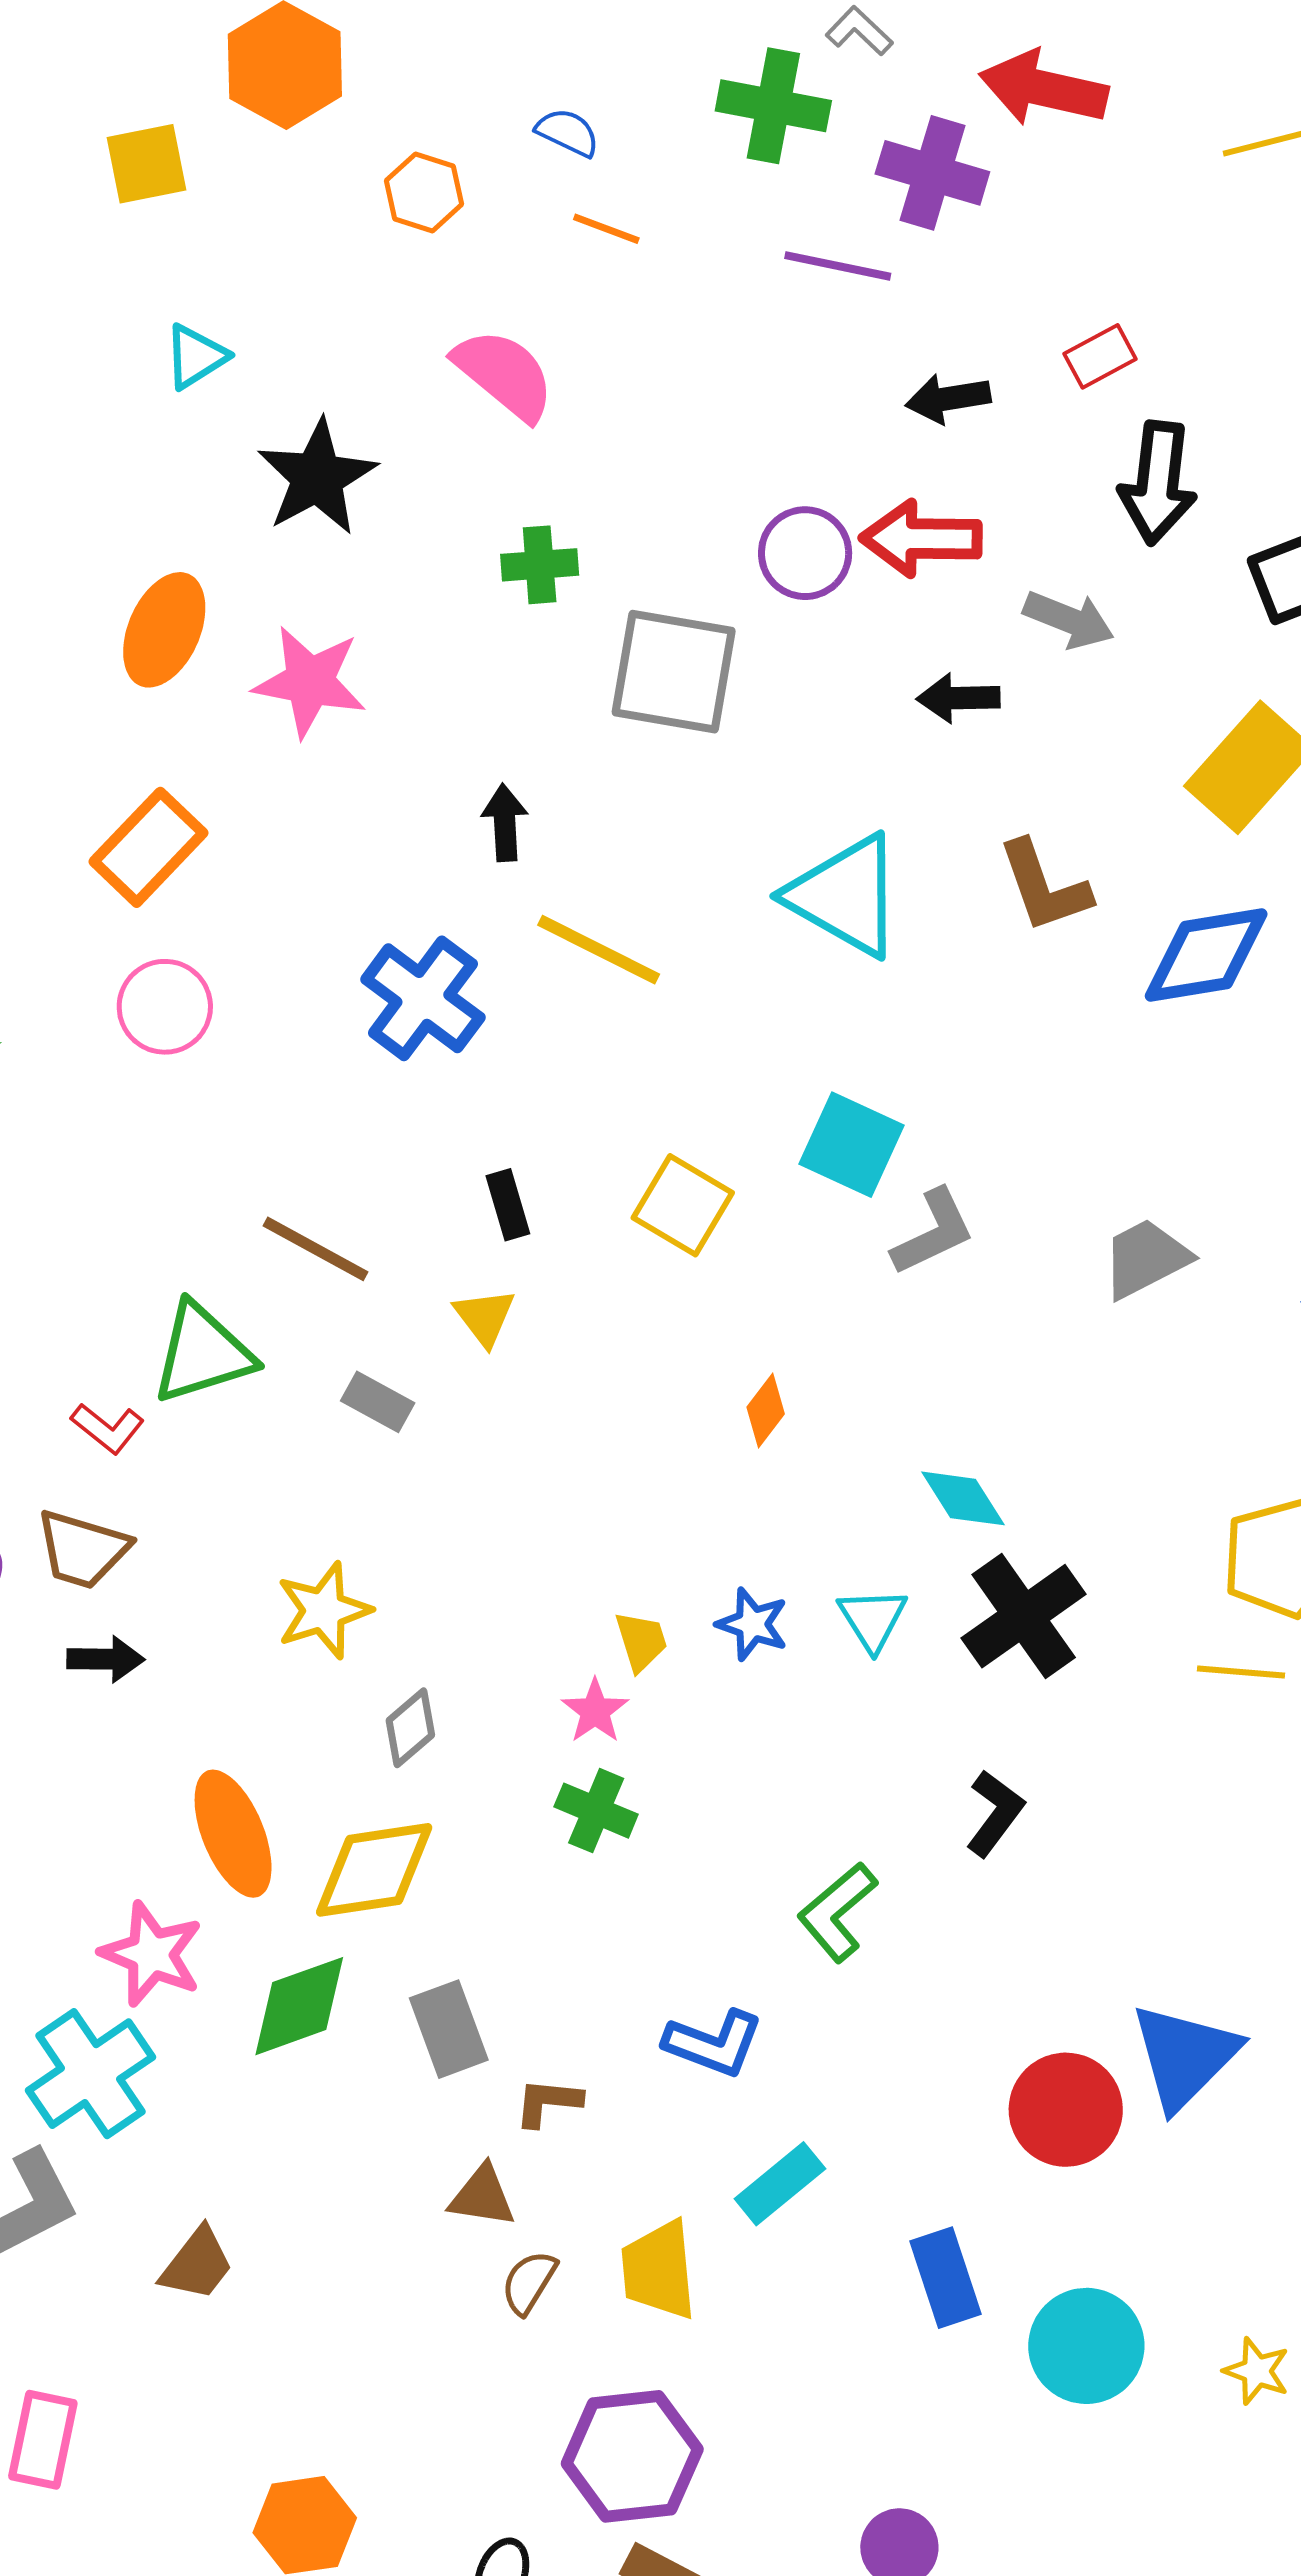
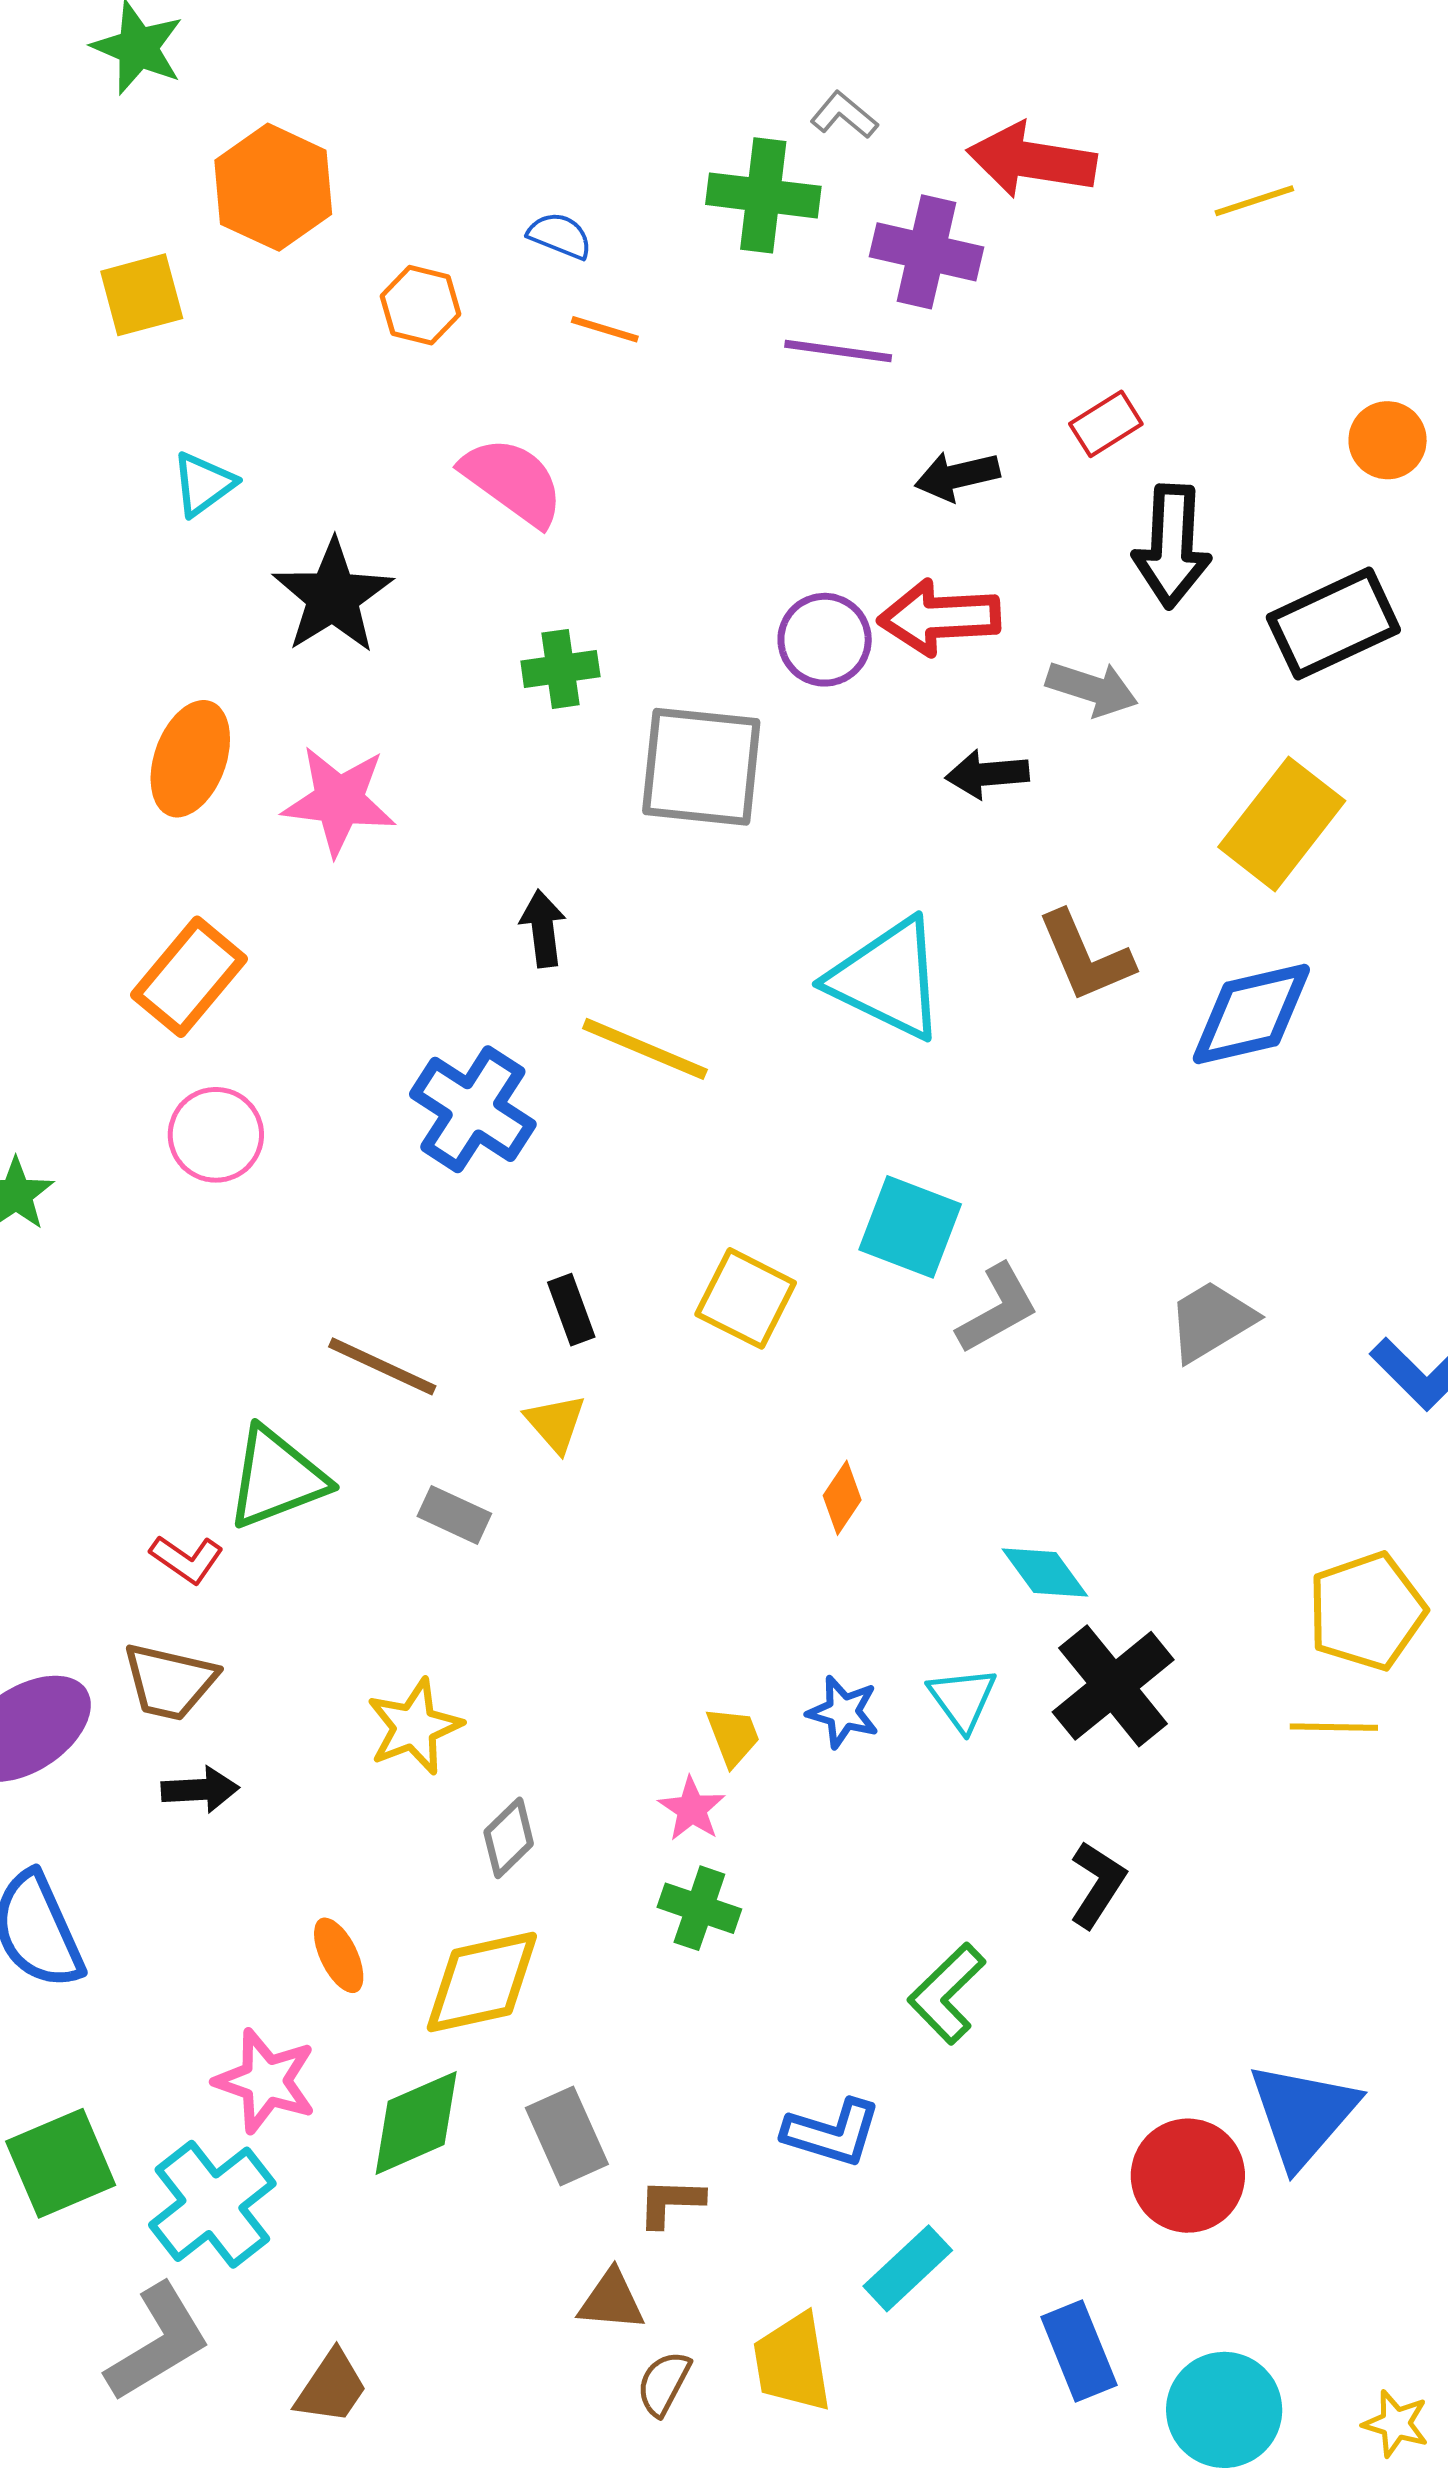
orange ellipse: (233, 1834) -> (339, 1955), size x0.6

